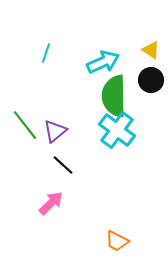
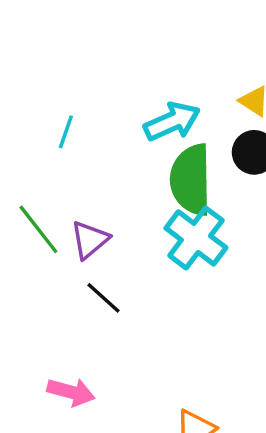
cyan line: (46, 53) -> (66, 132), moved
pink arrow: (51, 203) -> (71, 392), moved, turned 60

